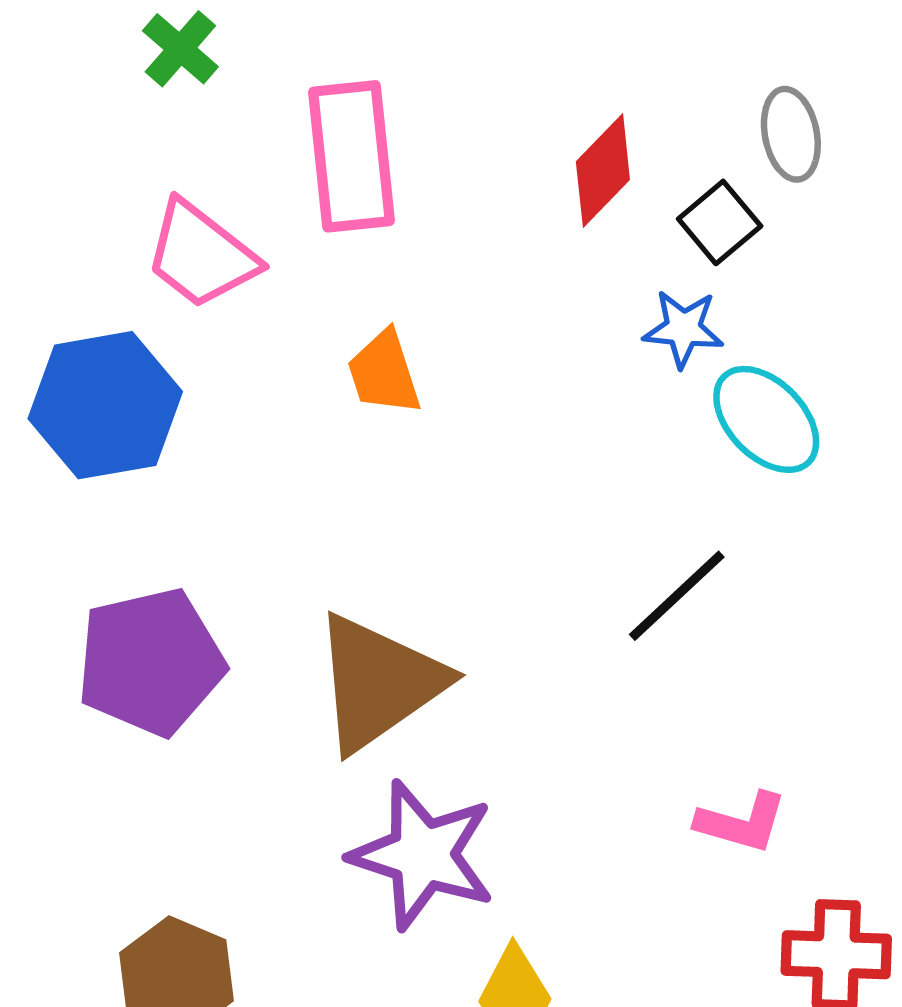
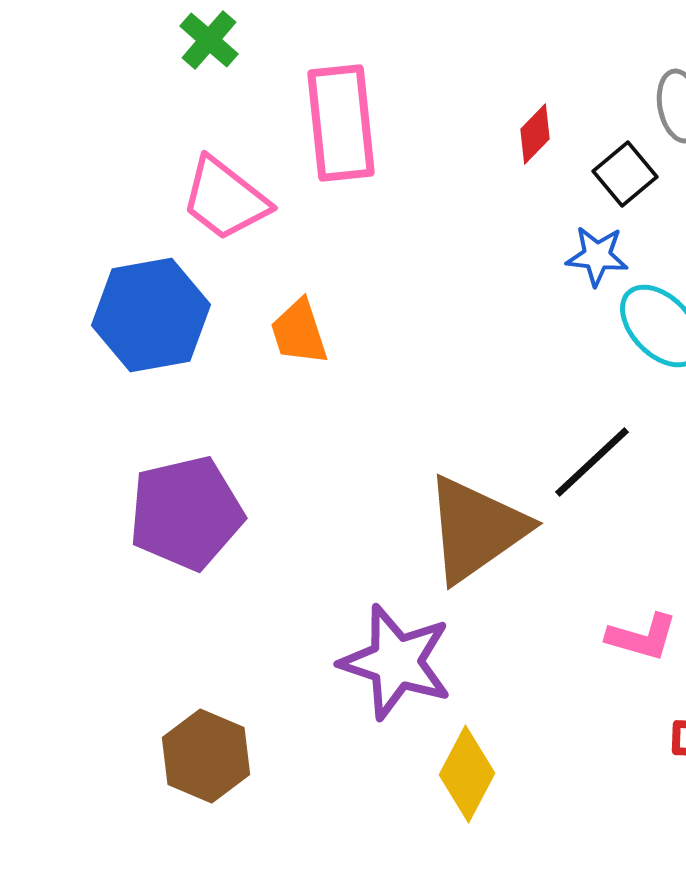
red diamond: (603, 171) -> (535, 134), size x0.7
orange trapezoid: (384, 373) -> (299, 332), moved
brown triangle: (379, 683) -> (476, 529), moved

